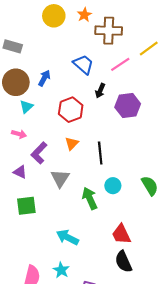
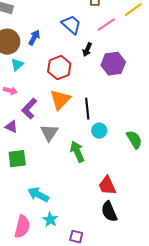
orange triangle: (72, 143) -> (60, 100), size x1.6
cyan circle: (113, 186) -> (99, 131), moved
cyan arrow: (68, 237) -> (38, 195), moved

